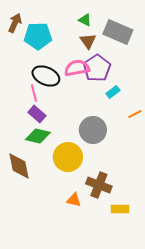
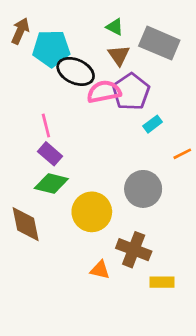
black ellipse: (46, 76) -> (76, 71), moved
gray circle: (93, 130) -> (143, 189), moved

